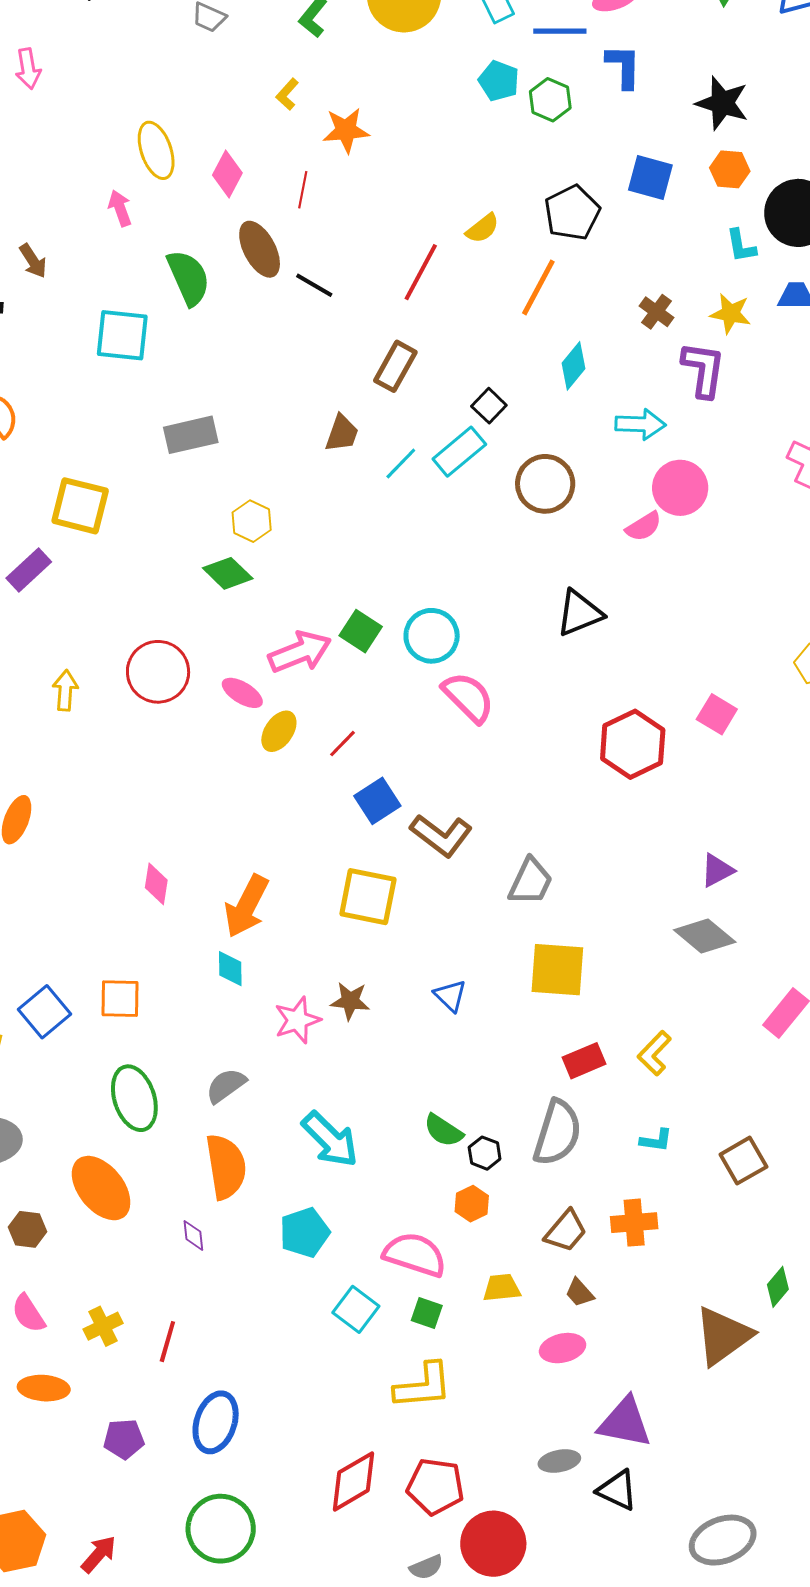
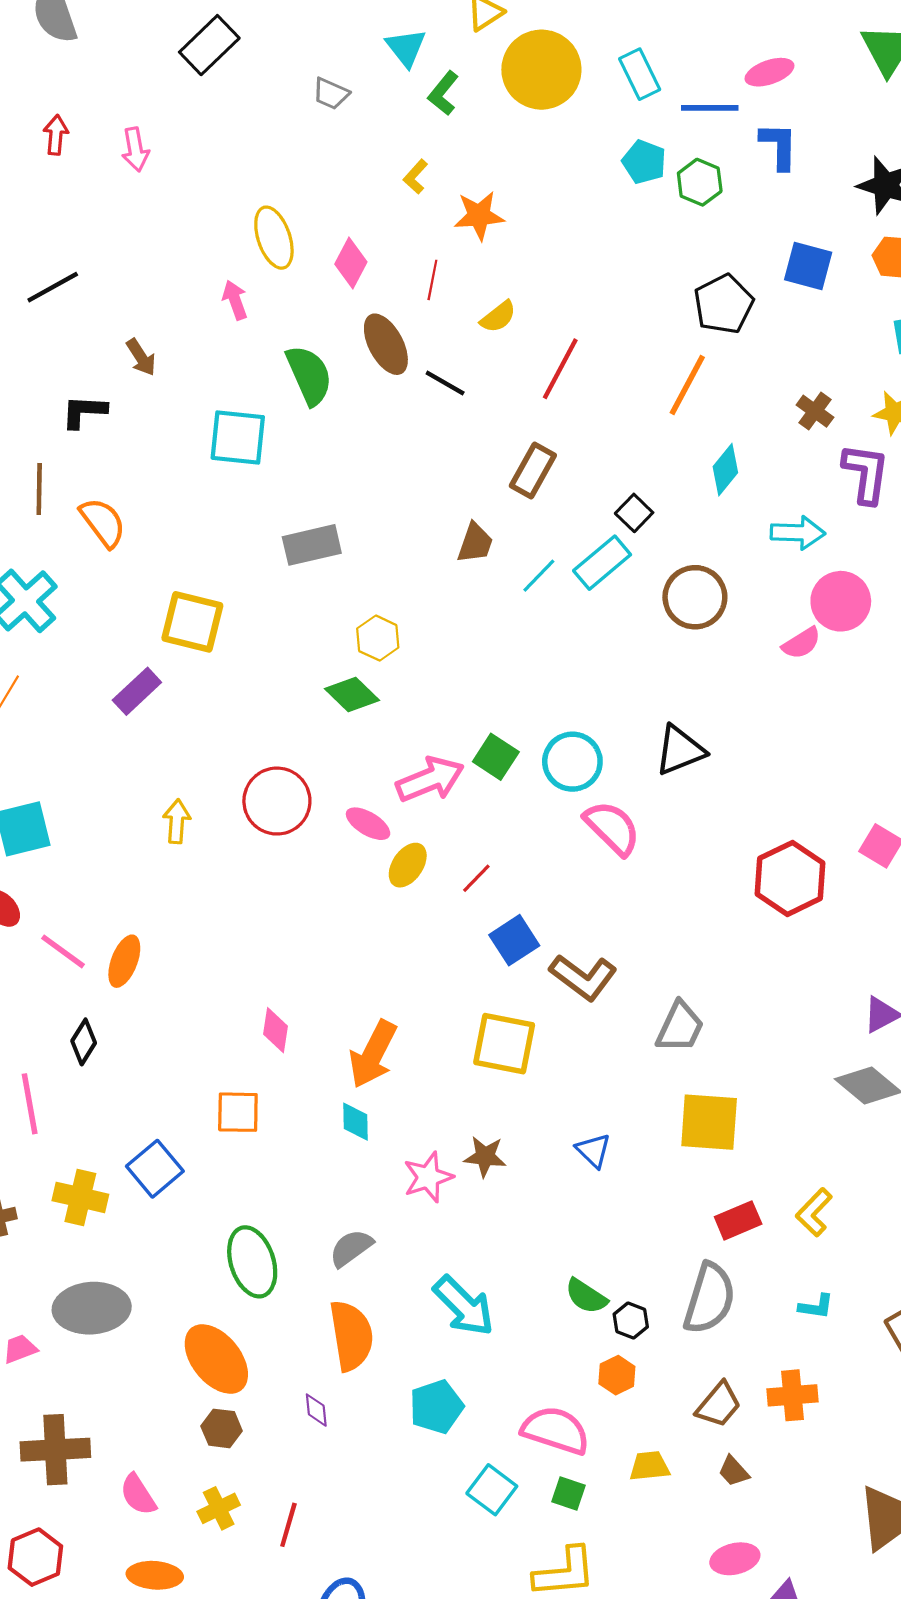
yellow semicircle: (482, 228) -> (498, 317), moved
black triangle: (579, 613) -> (680, 750), moved
orange square: (120, 999) -> (238, 1112), moved
brown hexagon: (27, 1229) -> (222, 1428), moved
pink ellipse: (563, 1348) -> (735, 1559), moved

